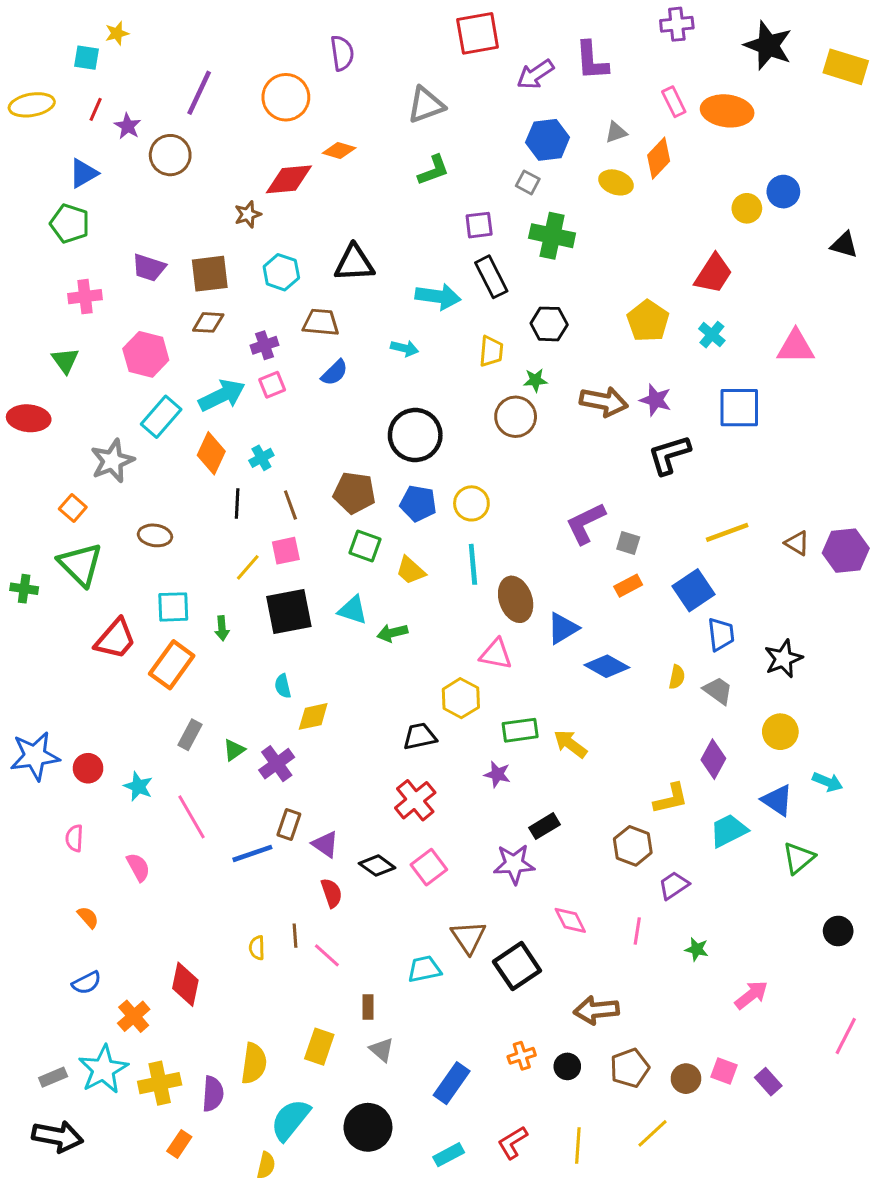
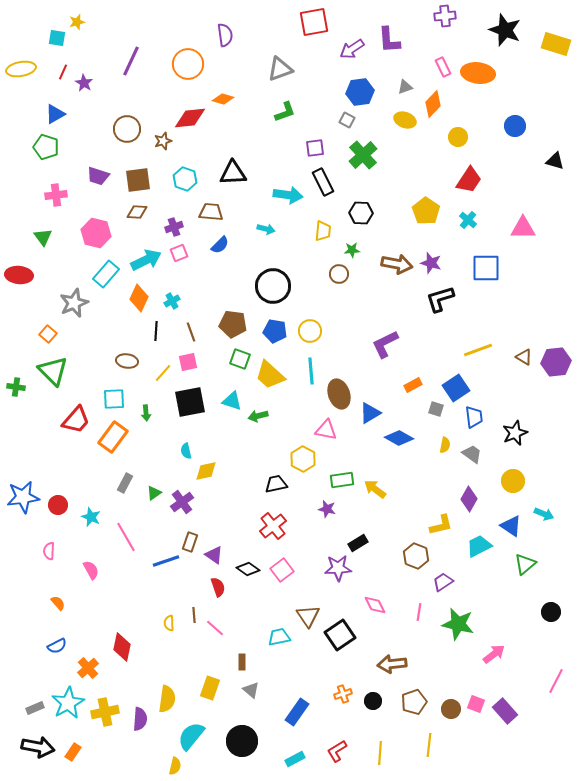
brown circle: (170, 155) -> (127, 129), moved
yellow circle: (747, 208) -> (458, 137), moved
green cross: (552, 236) -> (363, 155), turned 36
brown circle: (516, 417) -> (339, 274), size x0.7
brown ellipse: (155, 535) -> (127, 361), moved
gray square: (628, 543) -> (436, 409), moved
yellow trapezoid: (411, 570) -> (270, 375), size x1.5
green star: (697, 949) -> (458, 624), size x2.0
purple rectangle: (768, 1082) -> (505, 711), size x1.4
yellow line: (653, 1133) -> (429, 745), turned -40
orange rectangle: (179, 1144) -> (73, 752), moved

